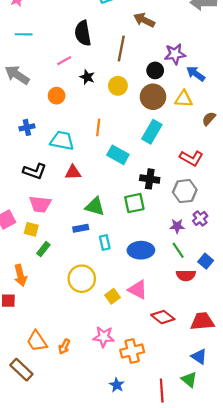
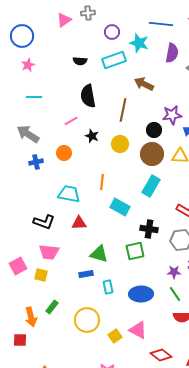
blue cross: (27, 127) -> (36, 162), moved
green rectangle: (43, 249) -> (52, 307), moved

